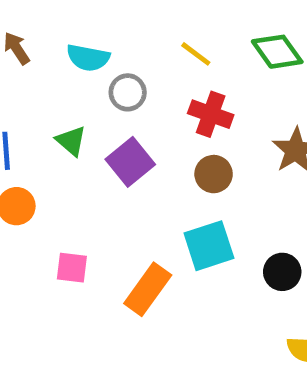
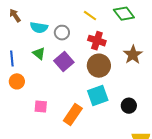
cyan semicircle: (88, 58) -> (39, 27), moved
brown circle: (214, 174) -> (99, 66), size x1.5

